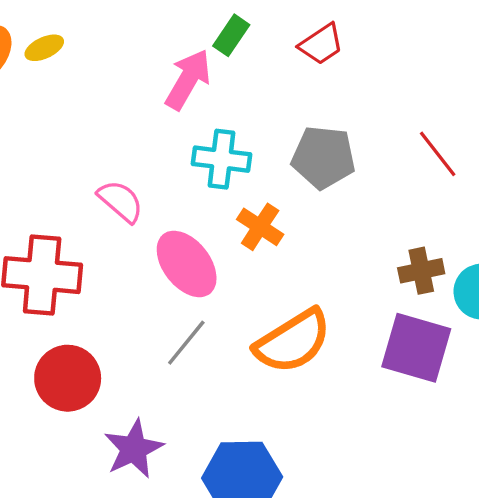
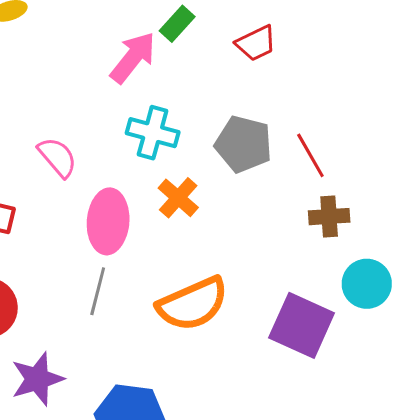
red line: (438, 154) -> (310, 155), moved
pink ellipse: (187, 264) -> (108, 221), turned 34
brown cross: (421, 271) -> (329, 217), moved
gray line: (186, 343) -> (98, 291), turned -33

